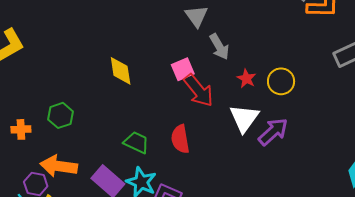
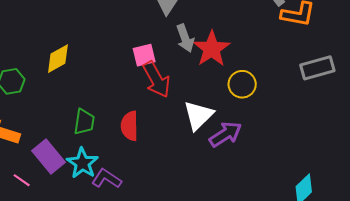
yellow diamond: (121, 71) -> (58, 59), moved, turned 60
red star: (246, 79) -> (212, 49), moved, size x1.8
green trapezoid: (136, 142) -> (84, 122), turned 64

